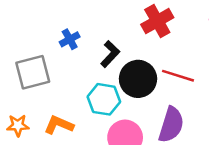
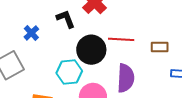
black L-shape: (110, 54) -> (66, 19), moved, turned -50

